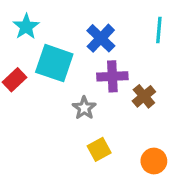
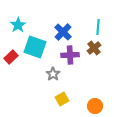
brown cross: (144, 96) -> (94, 48), moved

